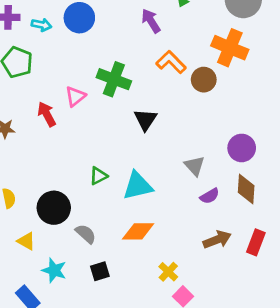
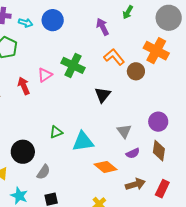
black triangle: (145, 120) -> (103, 95), moved
orange diamond: (138, 231) -> (106, 167), moved, turned 35
gray semicircle: (86, 234) -> (44, 172), turned 77

